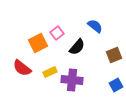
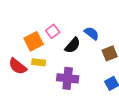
blue semicircle: (95, 26) -> (92, 33), moved
yellow rectangle: (50, 72) -> (39, 62), moved, turned 32

